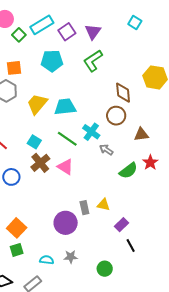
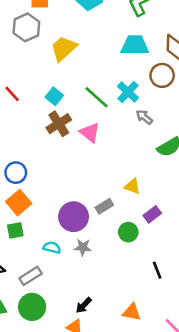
cyan trapezoid: (65, 107) -> (135, 45), moved
blue circle: (11, 177) -> (16, 173), moved
gray rectangle: (84, 208) -> (104, 206), moved, turned 64
purple circle: (66, 223) -> (74, 217), moved
black line: (131, 246) -> (157, 270), moved
green circle: (105, 269) -> (128, 232), moved

